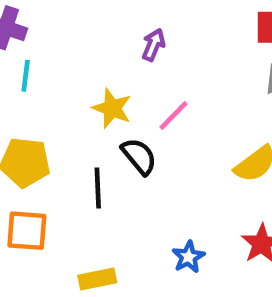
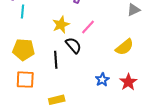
yellow star: (112, 108) -> (61, 25), turned 30
blue star: (188, 257) -> (102, 80), moved

